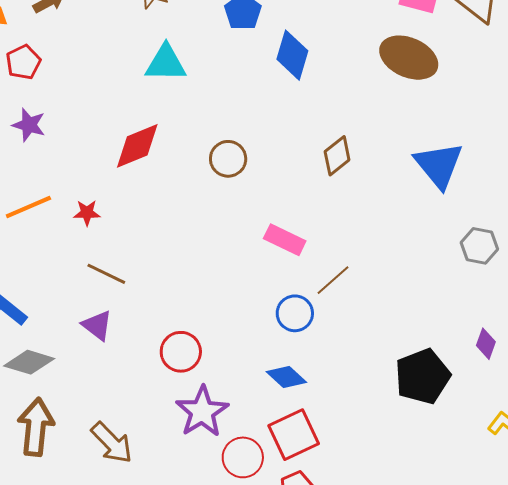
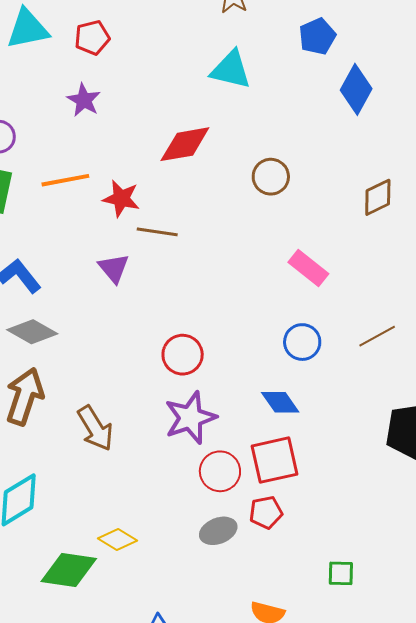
red star: (87, 213) -> (121, 199), size x1.4
brown line: (106, 274) -> (157, 232), moved, turned -30
brown line: (333, 280) -> (377, 336), moved
purple triangle: (97, 325) -> (114, 268), moved

